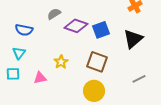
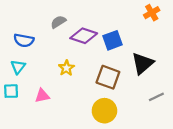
black triangle: (133, 39) -> (143, 63), moved
yellow star: (61, 62) -> (66, 68), moved

